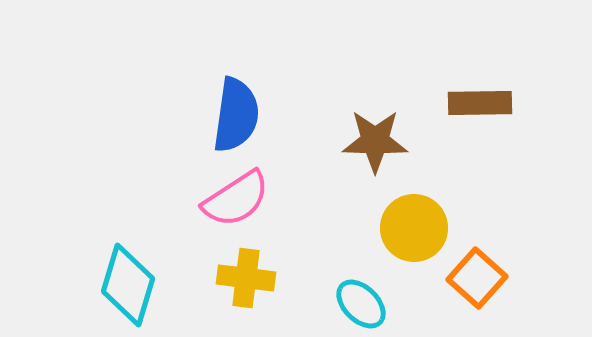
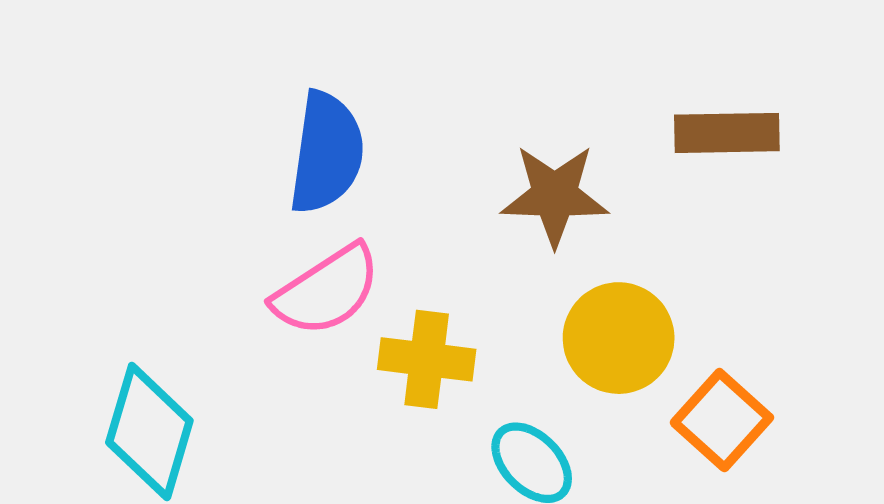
yellow cross: (246, 278) -> (427, 359), moved

